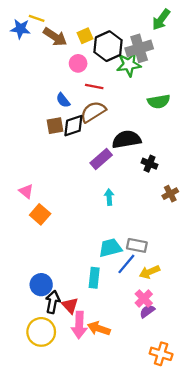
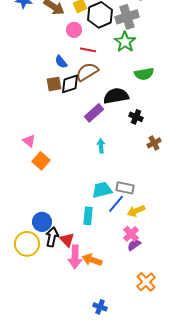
green star: (129, 65) -> (125, 42), moved, turned -30
green semicircle: (159, 101) -> (144, 74), moved
yellow circle: (41, 332) -> (27, 244), moved
orange cross: (161, 354) -> (146, 282), turned 30

